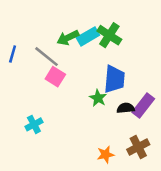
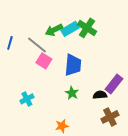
blue trapezoid: (114, 79) -> (73, 65), moved
green star: (98, 98) -> (72, 93), moved
black semicircle: (126, 108) -> (100, 95), moved
orange star: (106, 155) -> (62, 126), moved

